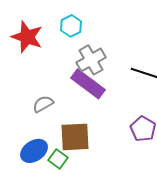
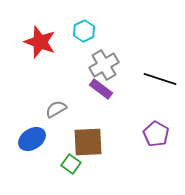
purple rectangle: (88, 84) -> (101, 89), size x0.7
blue ellipse: (34, 151) -> (32, 139), moved

